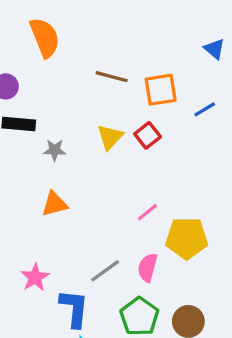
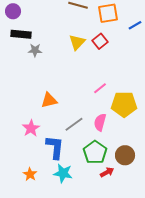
gray star: (55, 150) -> (35, 50), moved
orange triangle: (55, 204) -> (49, 100), moved

